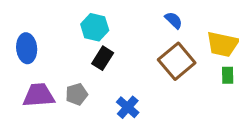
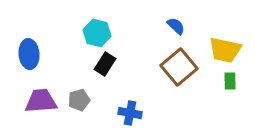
blue cross: (128, 107) -> (130, 113), turned -30

